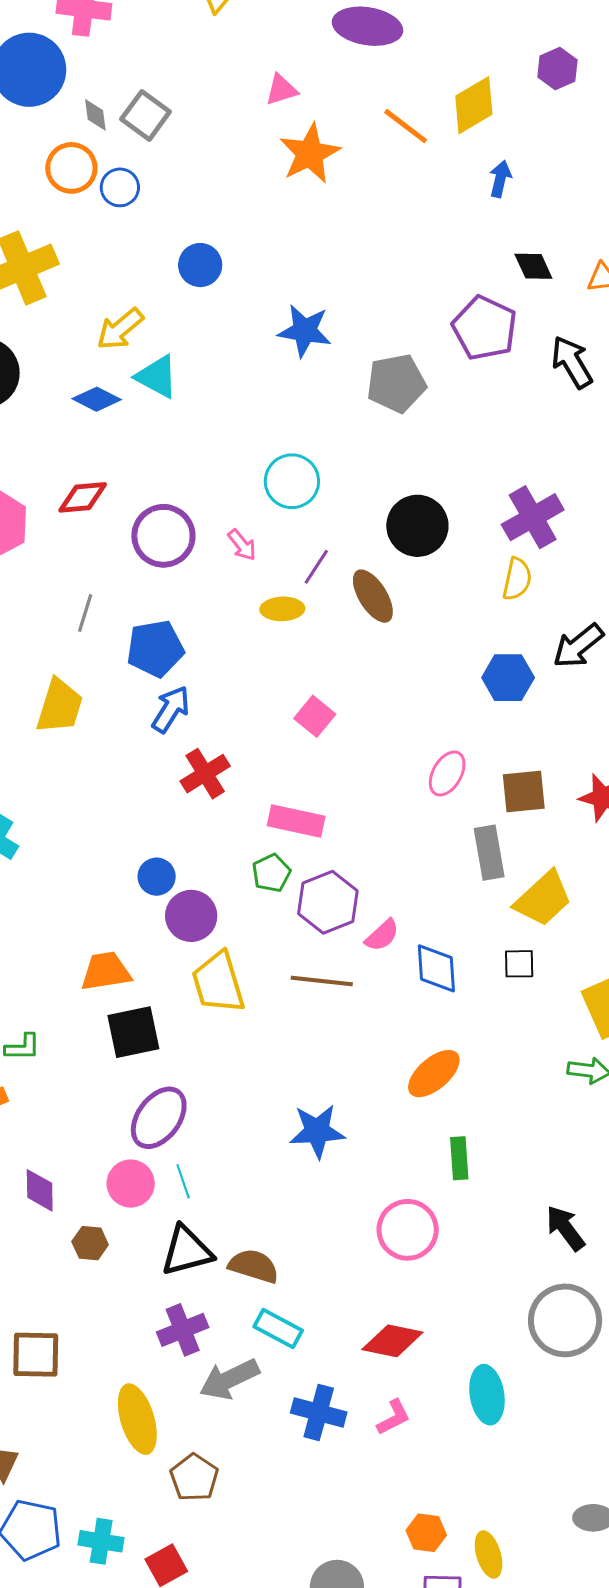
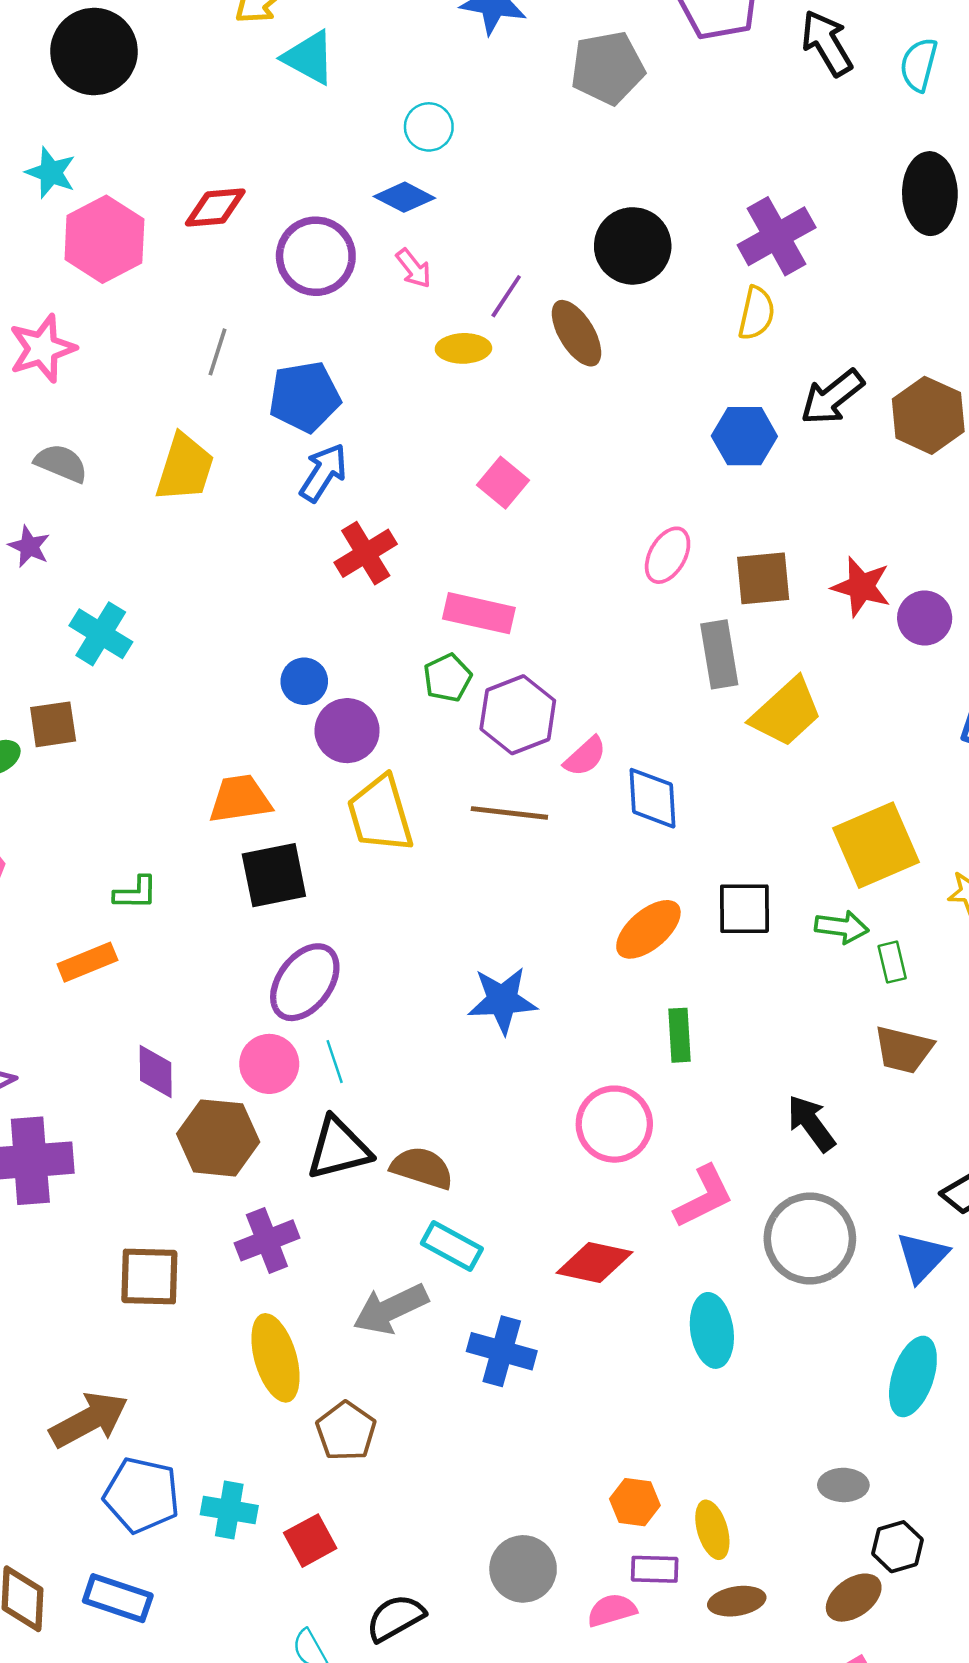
blue diamond: (97, 399) -> (404, 197), moved
cyan circle: (292, 481) -> (429, 127), moved, size x0.7
black square: (519, 964) -> (744, 909), moved, size x1.4
brown hexagon: (90, 1243) -> (218, 1138), size x1.8
purple cross: (183, 1330) -> (267, 1240), moved
pink L-shape: (394, 1417) -> (704, 1197), moved, size x1.4

